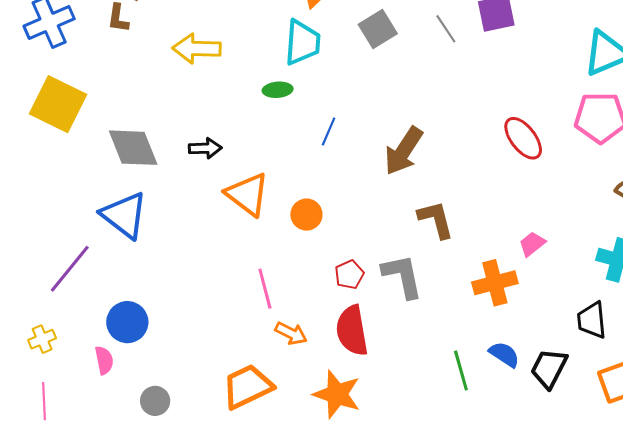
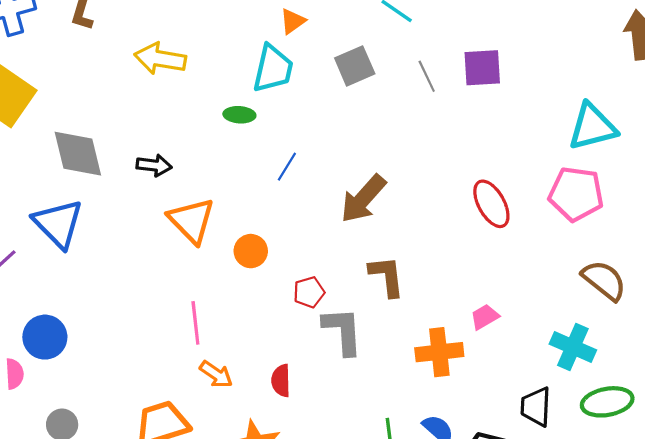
red pentagon: (349, 275) -> (309, 292), moved
red semicircle: (352, 331) -> (281, 381), size x0.6

